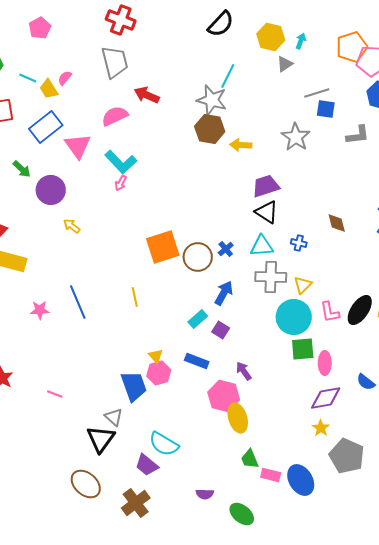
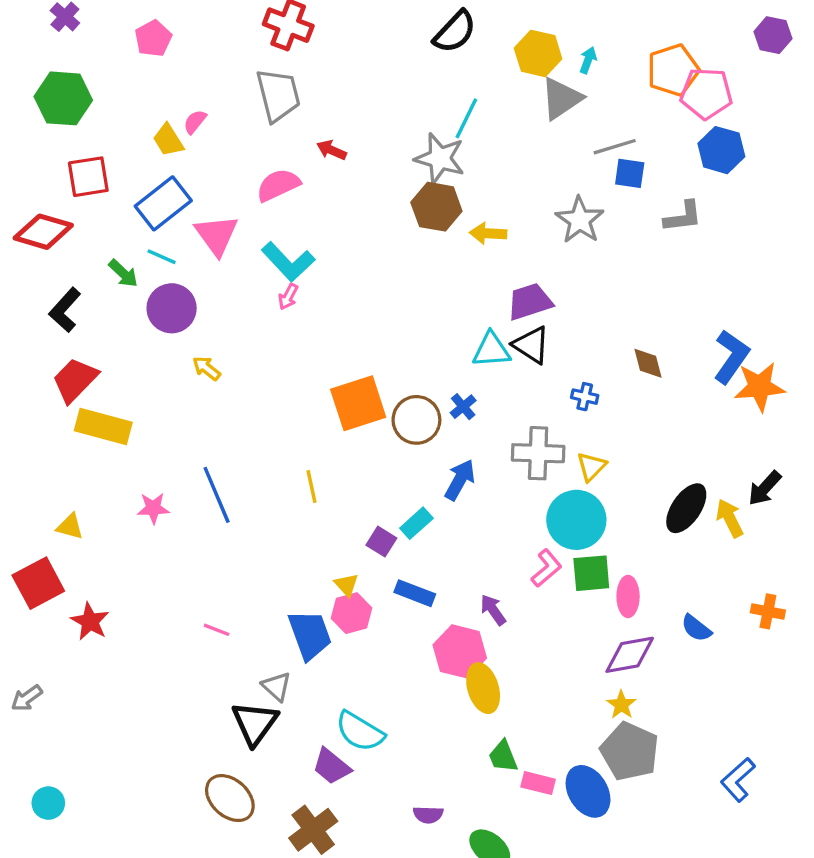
gray triangle: (285, 64) -> (561, 98), size x1.6
cyan line: (28, 78) -> (162, 257), moved
red arrow: (147, 95) -> (331, 150), size x0.7
cyan triangle: (262, 246) -> (491, 350), moved
pink L-shape: (330, 312) -> (546, 568), moved, turned -120
purple square: (221, 330) -> (381, 542), moved
pink line: (55, 394) -> (217, 630), moved
gray pentagon: (347, 456) -> (630, 751), moved

